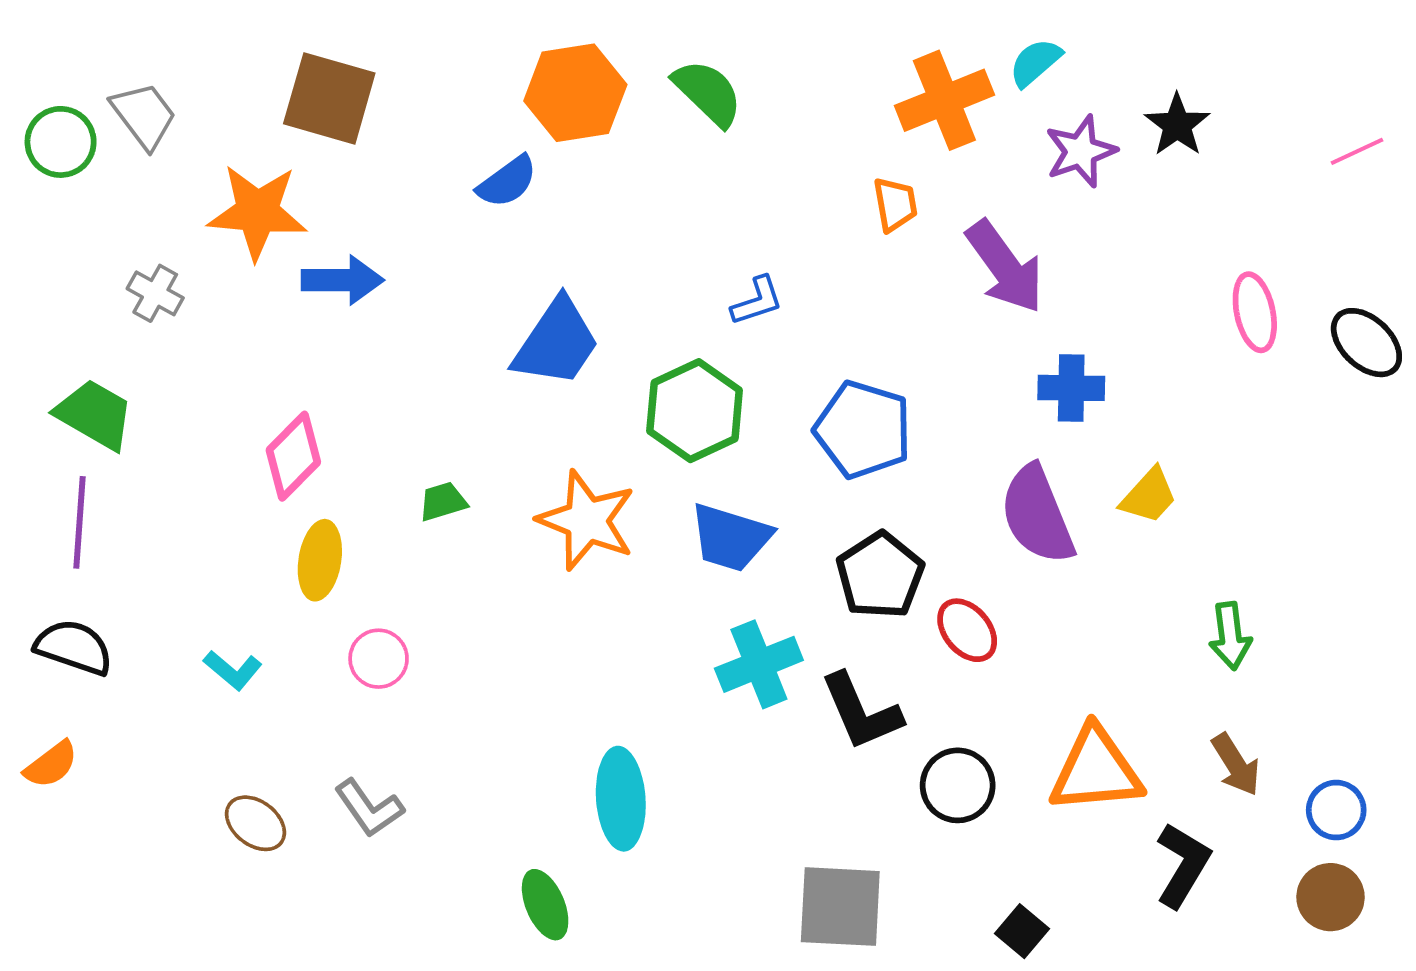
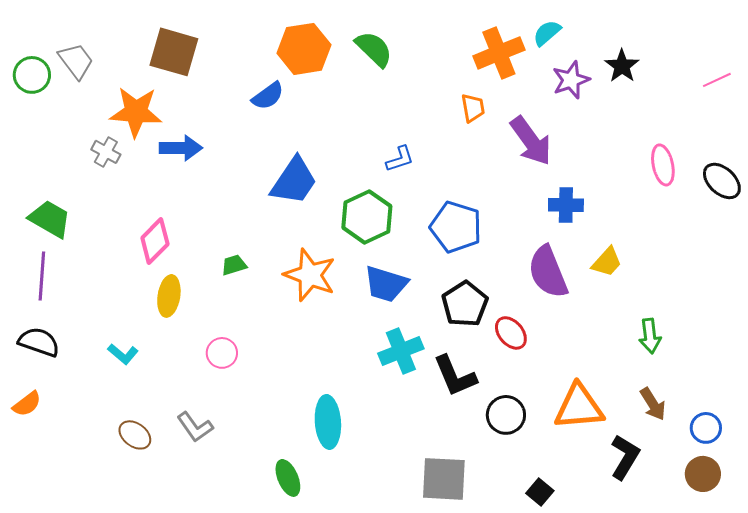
gray cross: (155, 293) -> (106, 152), moved
pink circle: (379, 659) -> (222, 353), moved

